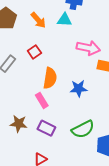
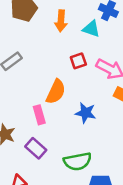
orange arrow: (38, 20) -> (61, 21), turned 30
red square: (34, 52) -> (78, 61), moved

